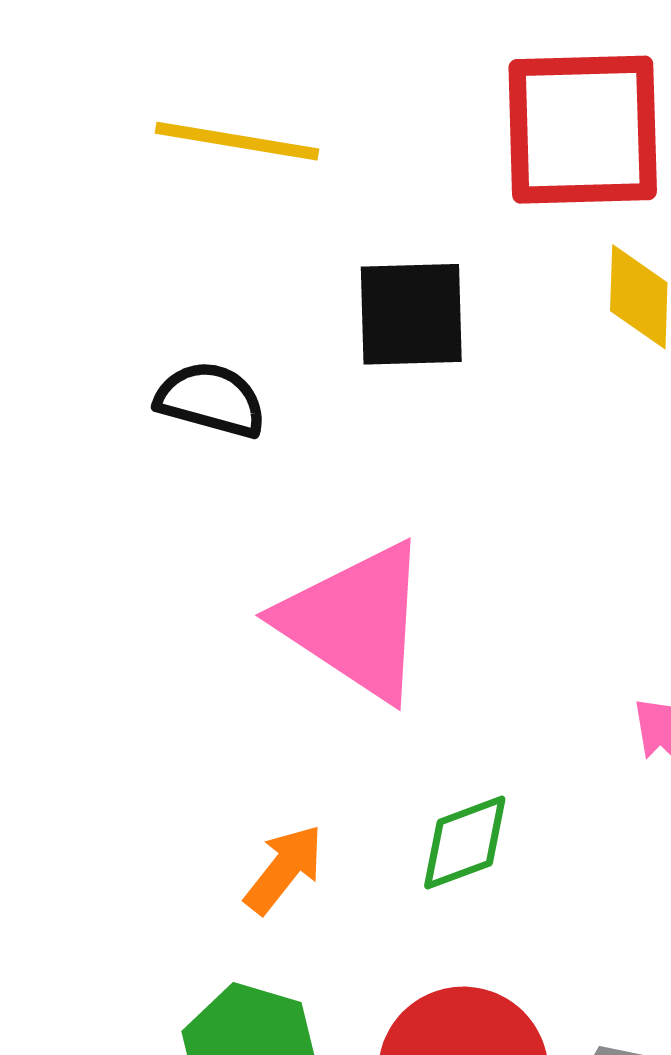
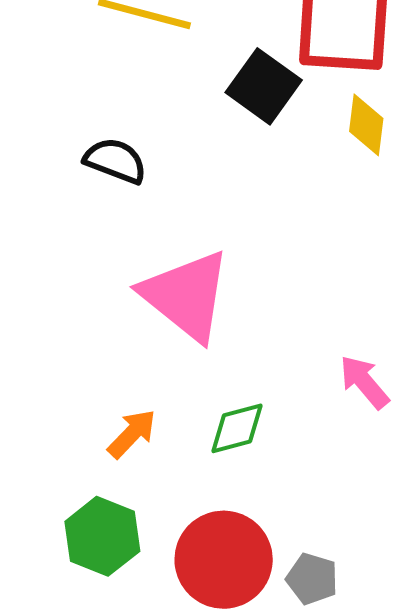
black square: (411, 314) -> (264, 86), moved, turned 32

